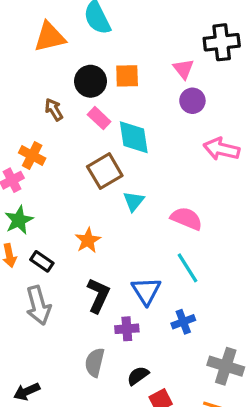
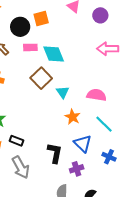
purple circle: (192, 101) -> (100, 15), moved
pink rectangle: (99, 118) -> (30, 47), turned -32
orange star: (88, 240) -> (73, 117), moved
blue cross: (183, 322) -> (109, 157), turned -32

